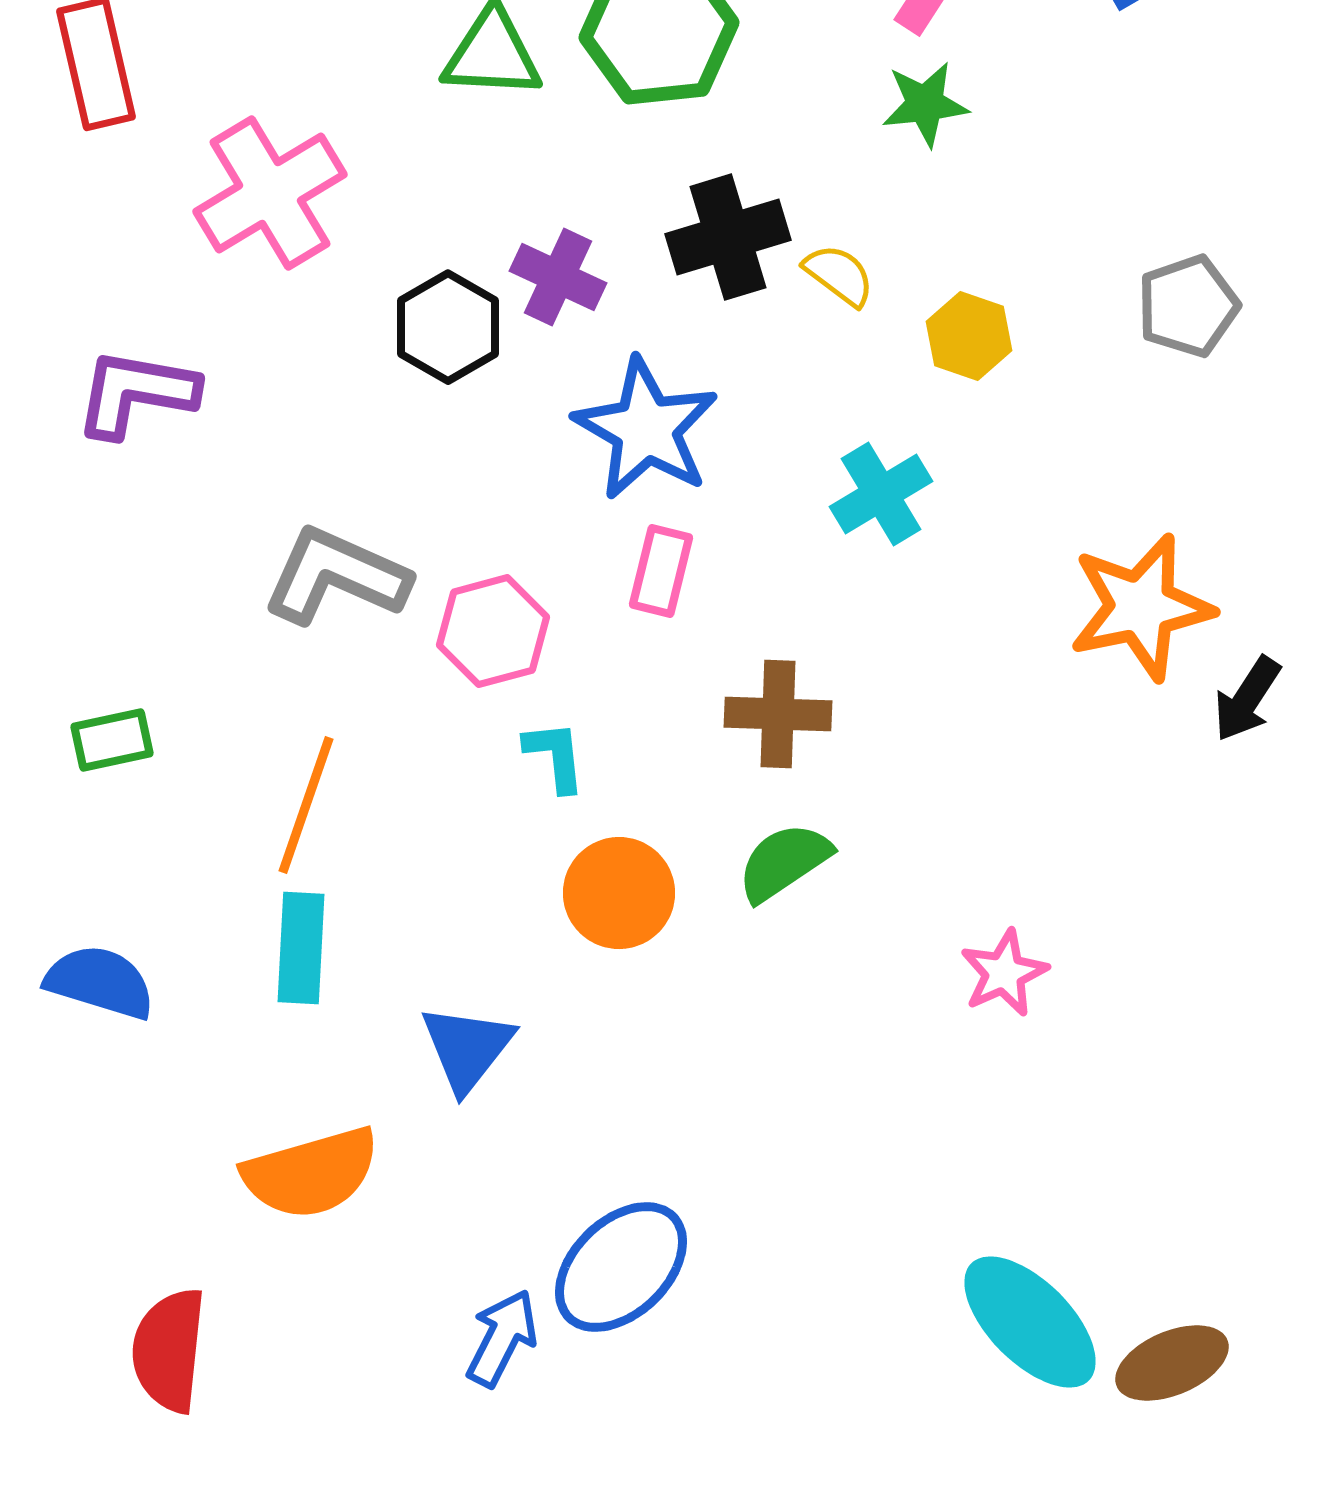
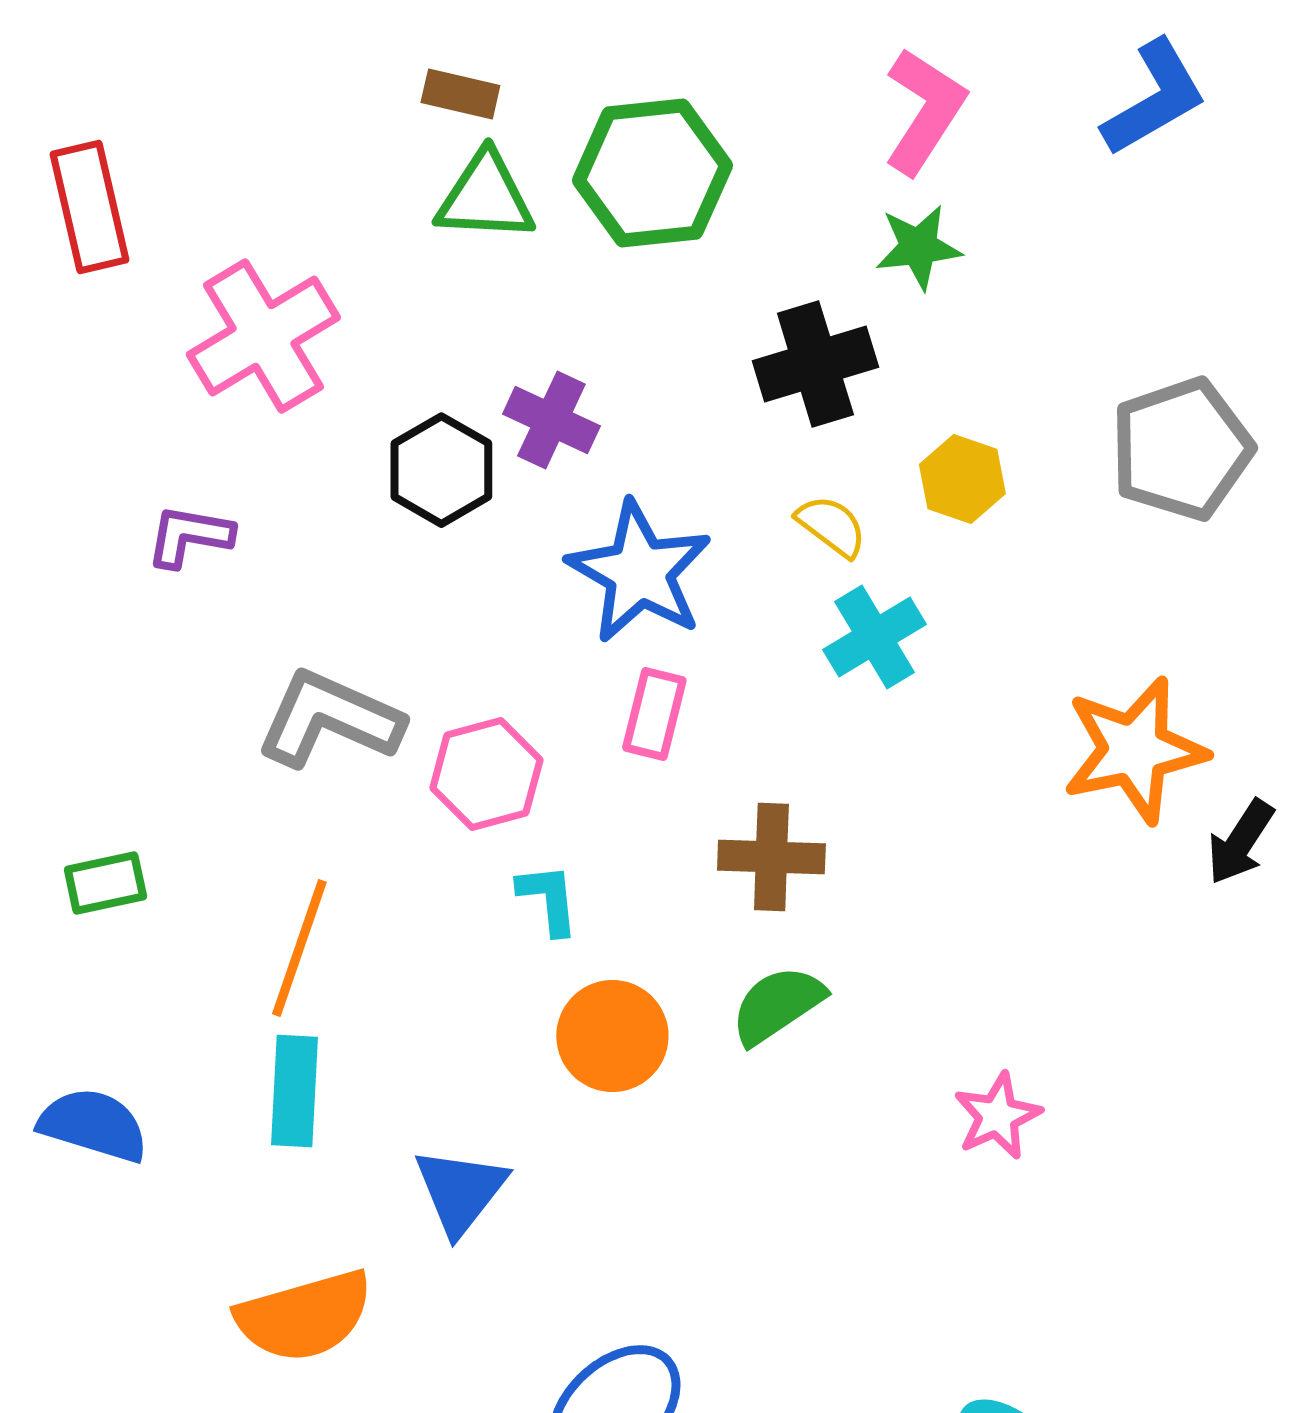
black cross: (728, 237) -> (815, 364), moved
yellow semicircle: (839, 275) -> (831, 526), moved
gray pentagon: (1188, 306) -> (1181, 449), size x1.4
purple L-shape: (136, 393) -> (189, 536), moved, size x0.7

